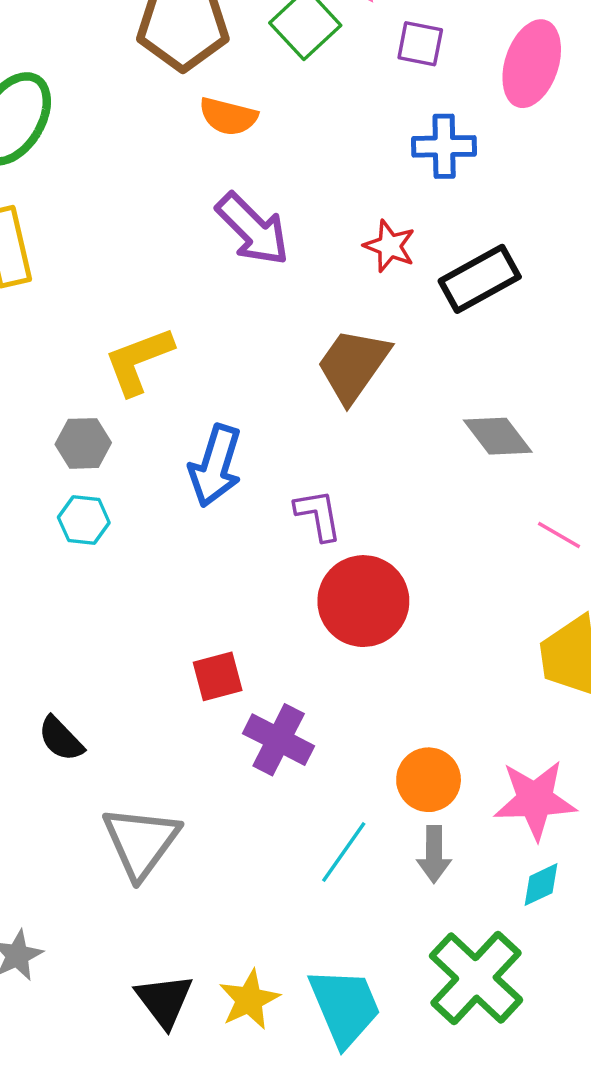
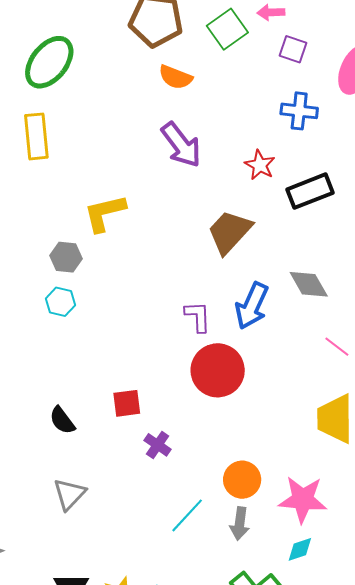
blue arrow: (215, 466) -> (252, 306), moved
black semicircle: (61, 739) -> (62, 420), moved
purple cross: (279, 740) -> (158, 445), size x0.7
gray triangle: (141, 842) -> (69, 494), size x0.7

